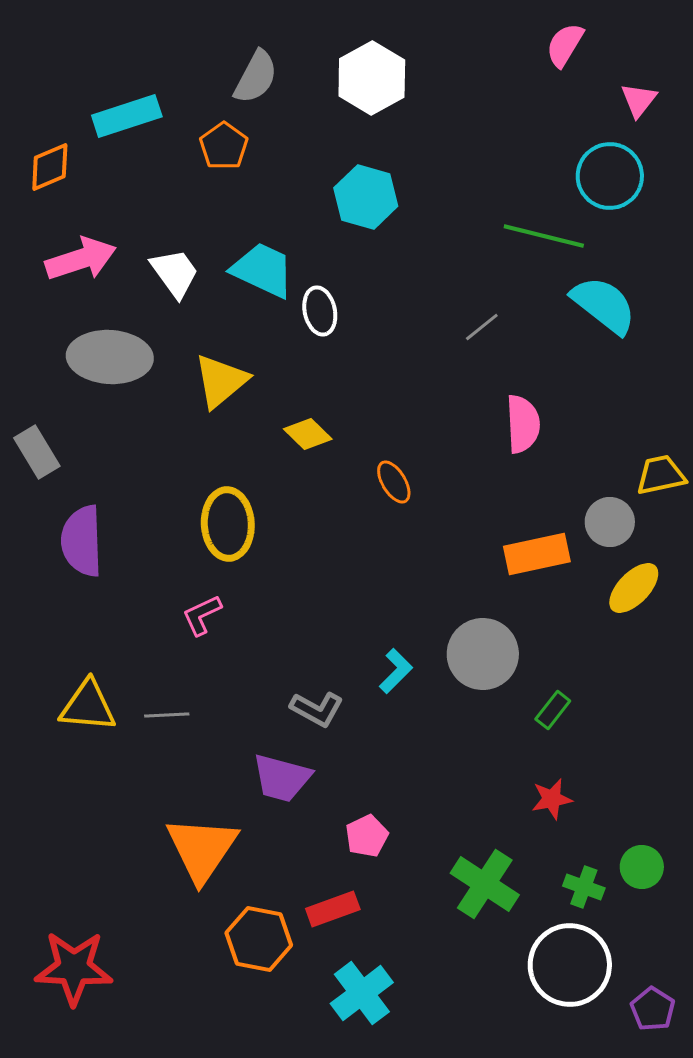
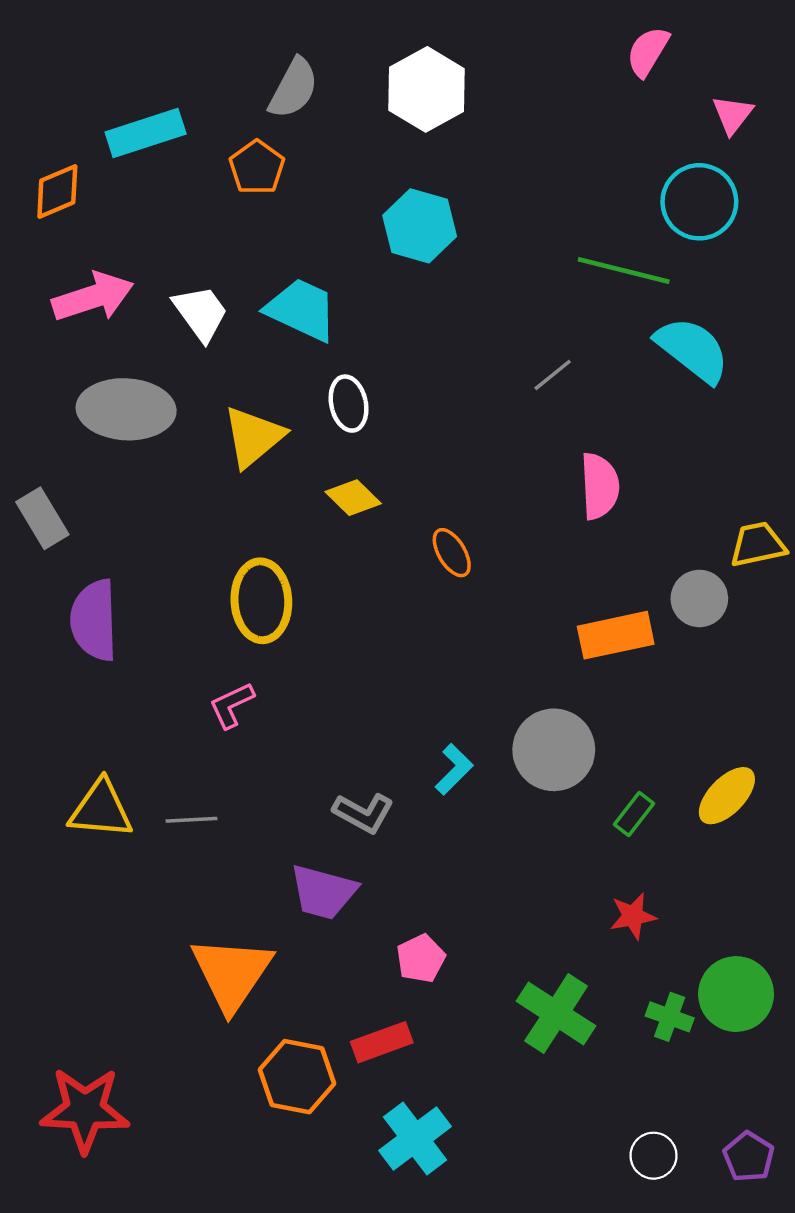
white ellipse: (320, 311) -> (349, 404), moved
yellow ellipse: (634, 588) -> (727, 796), moved
green circle: (642, 867) -> (736, 994), size x1.5
white circle: (570, 965) -> (654, 1156), moved, size x0.5

